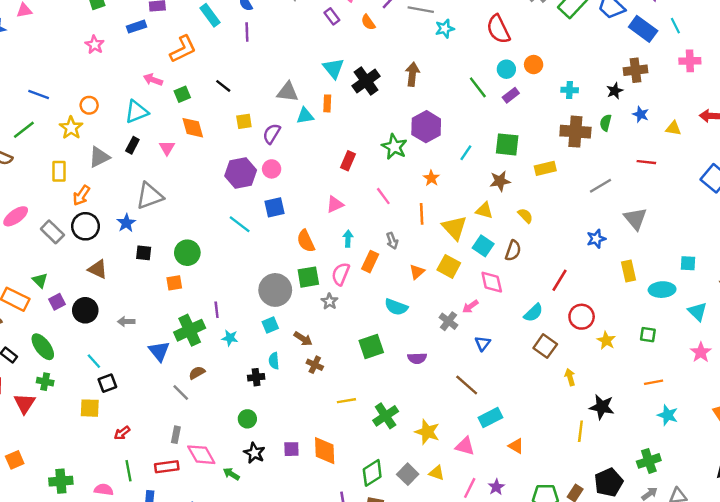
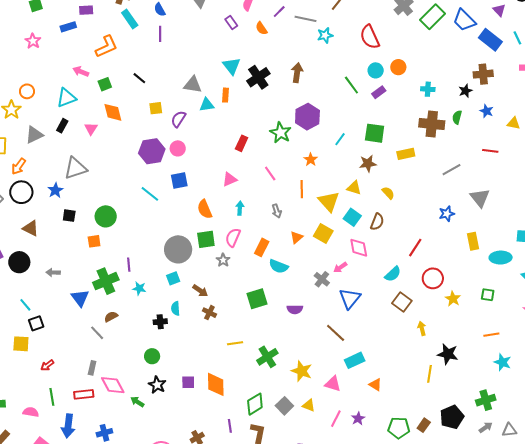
orange rectangle: (370, 262) -> (262, 247), moved
blue triangle: (483, 343) -> (350, 298), size x1.6

